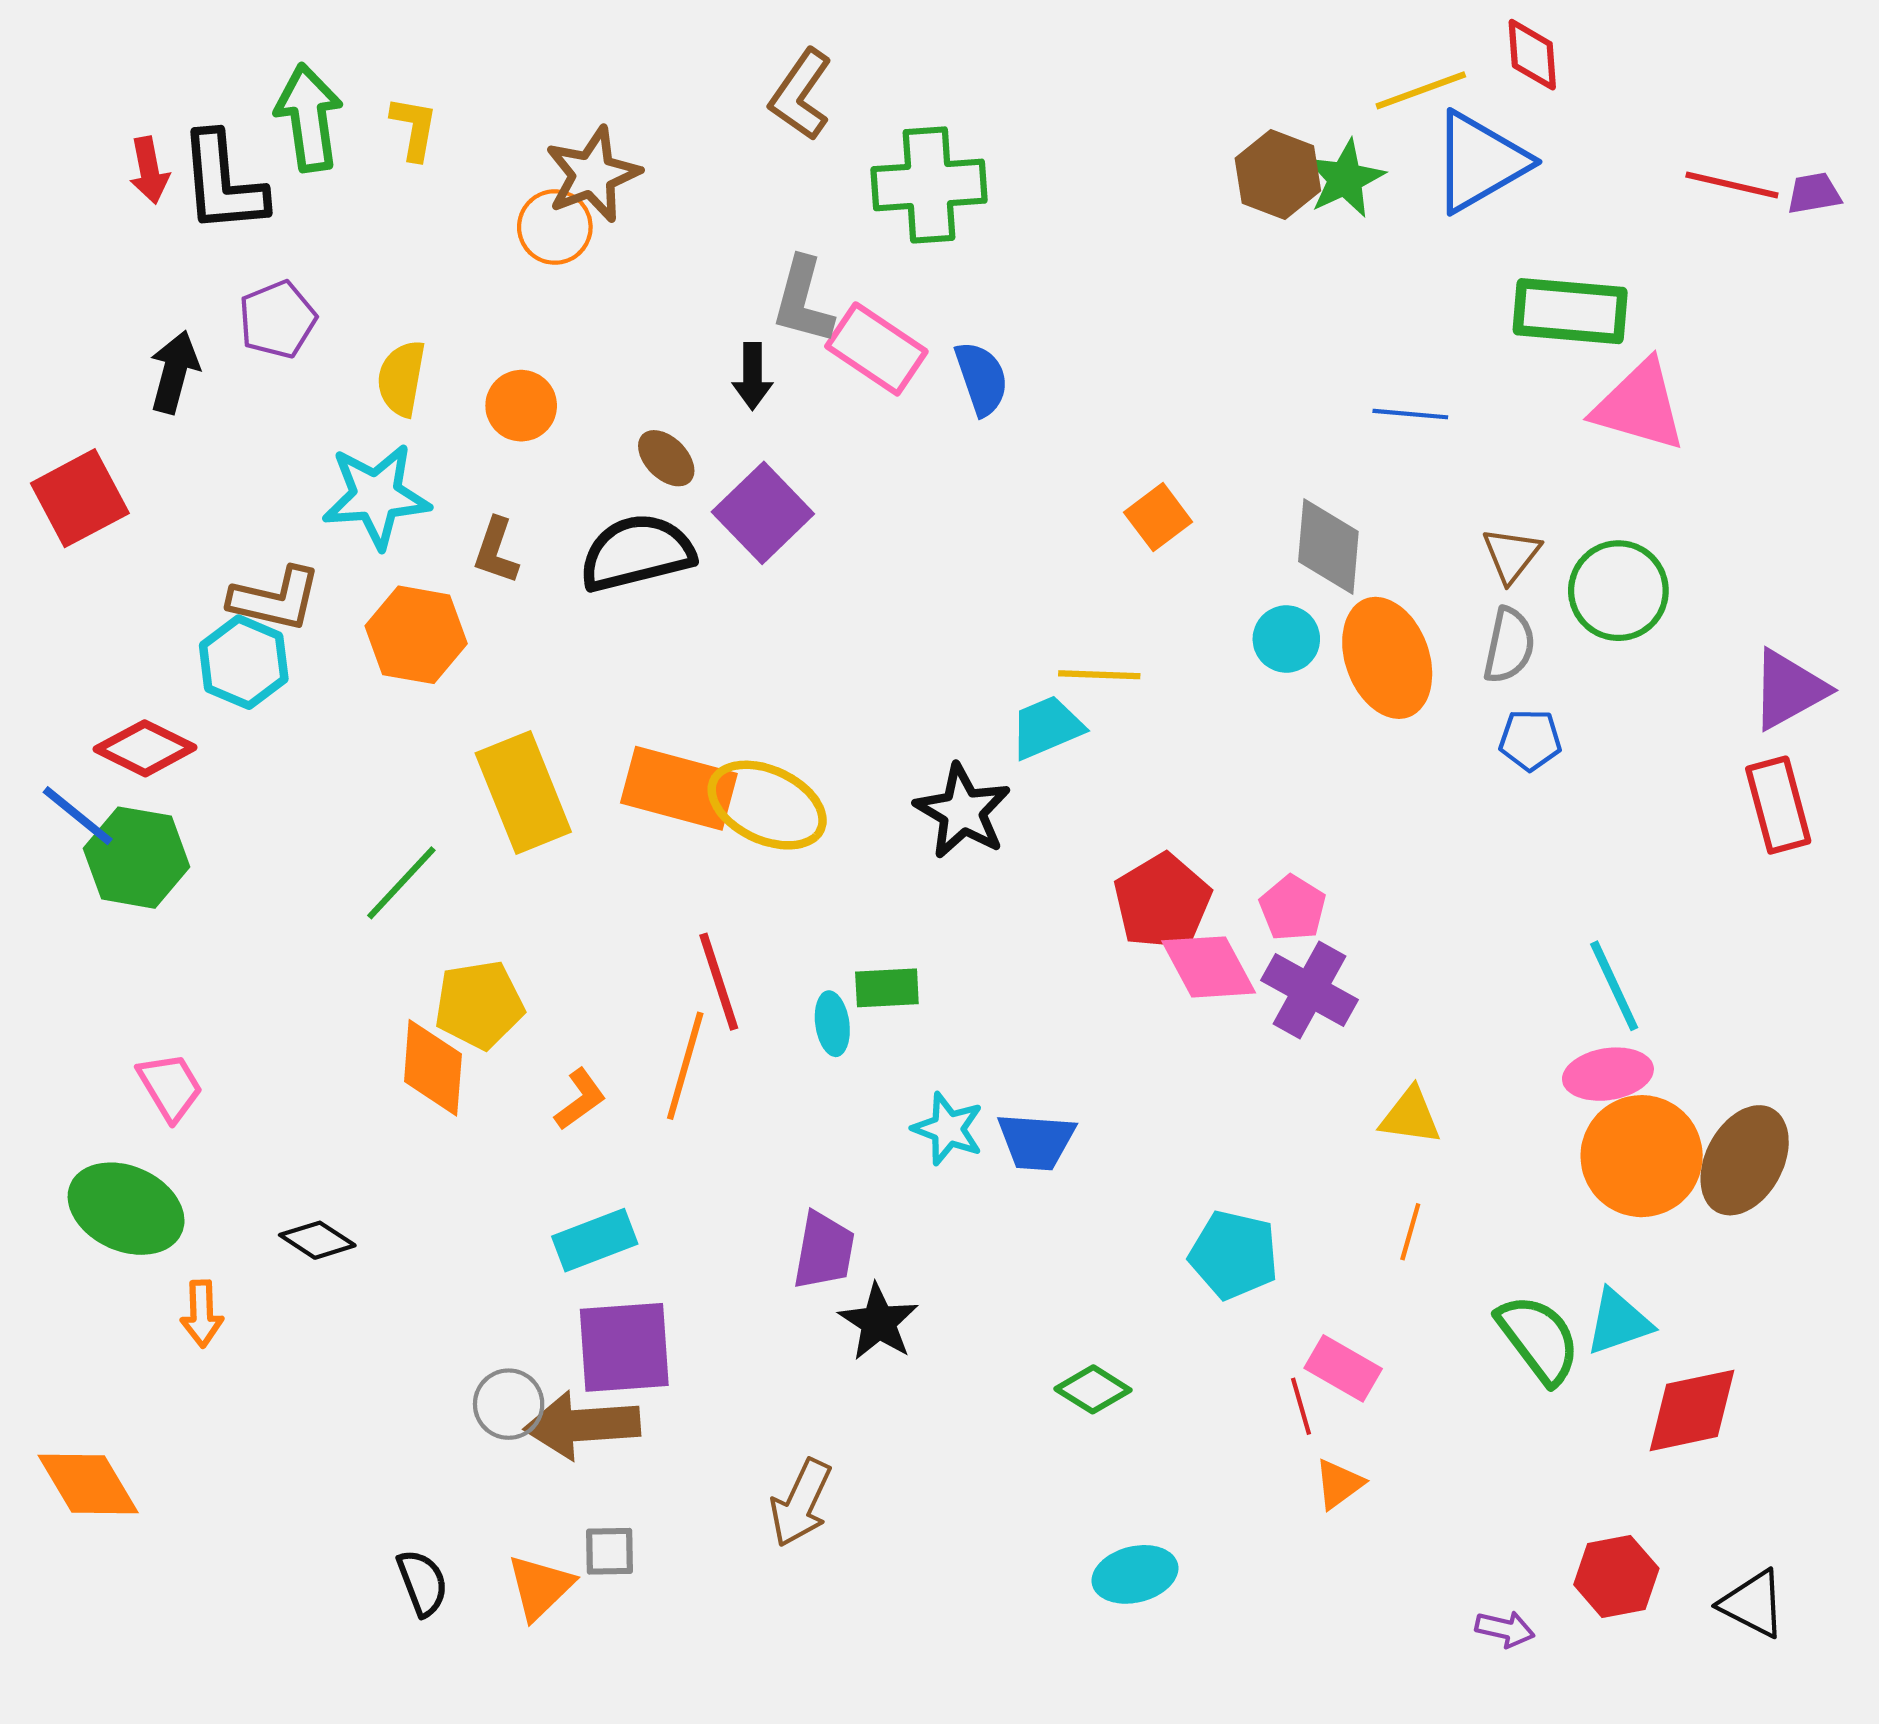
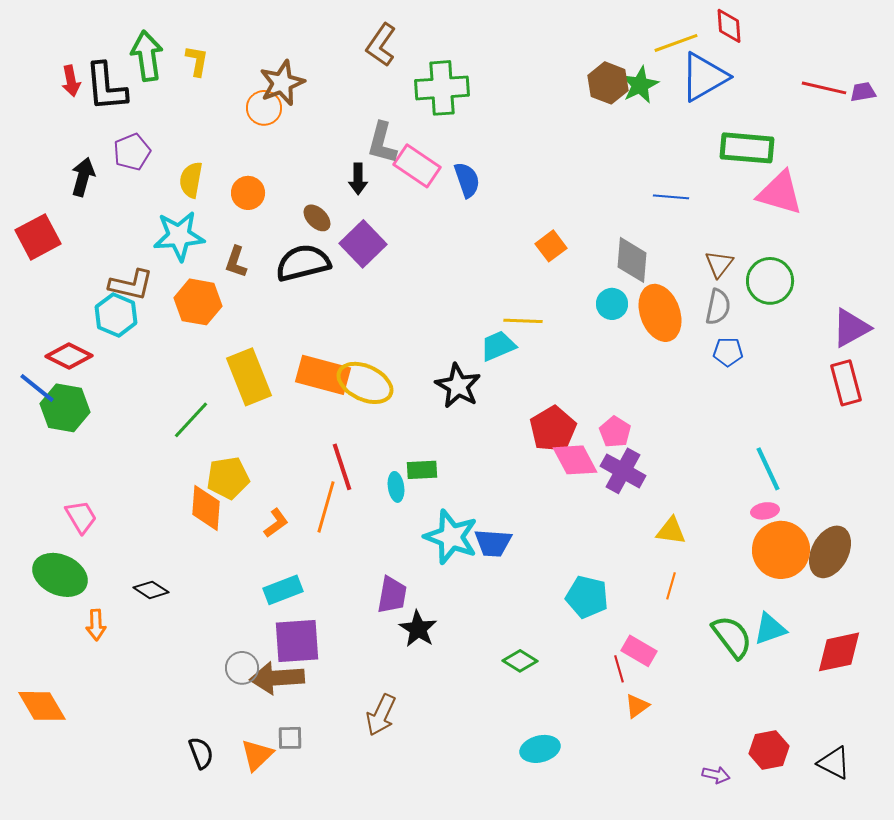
pink ellipse: (1608, 1074) -> (765, 511), size x0.7
cyan star: (948, 1129) -> (451, 537), size x1.6
red diamond: (1692, 1410) -> (839, 652), moved

